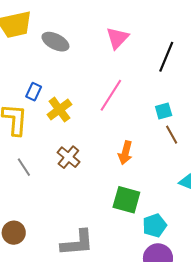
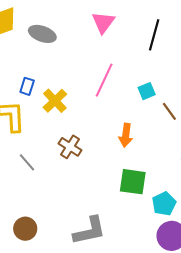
cyan square: (164, 111) -> (147, 91), moved

